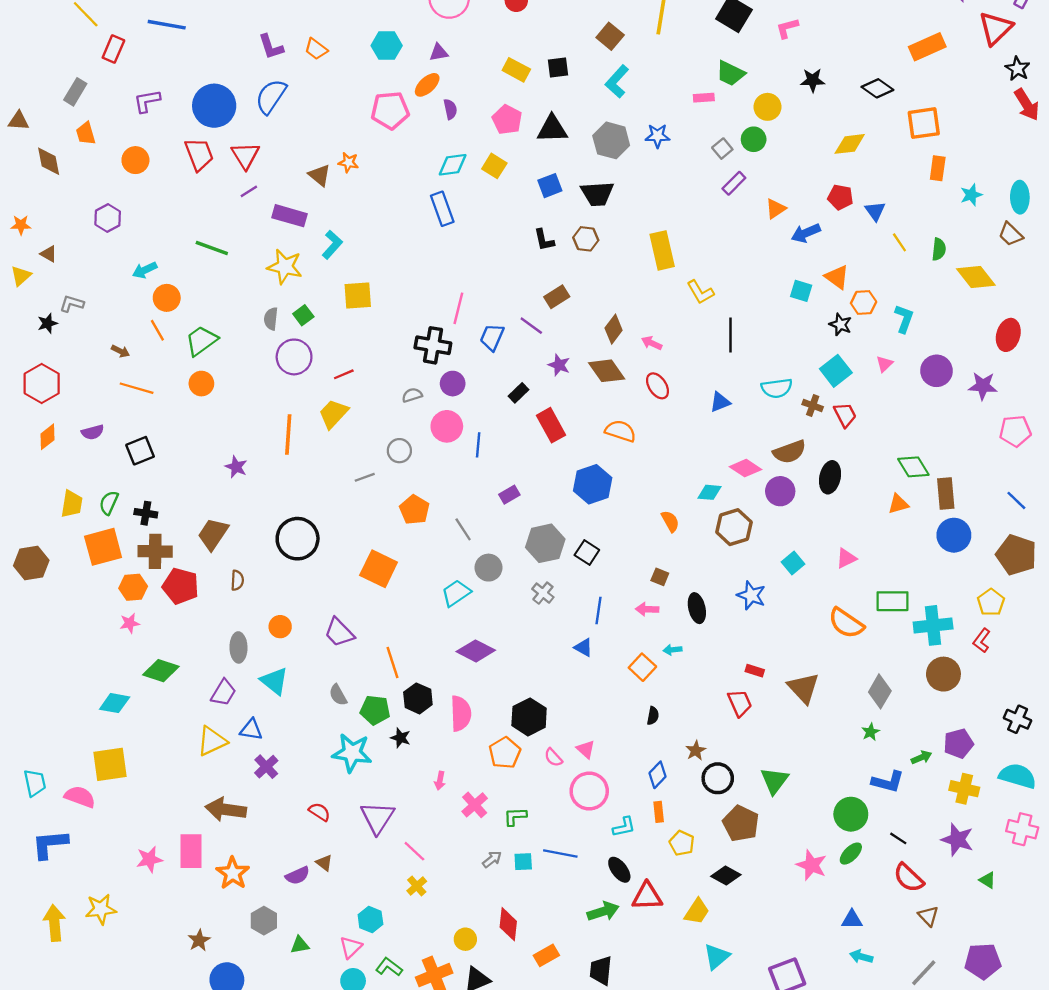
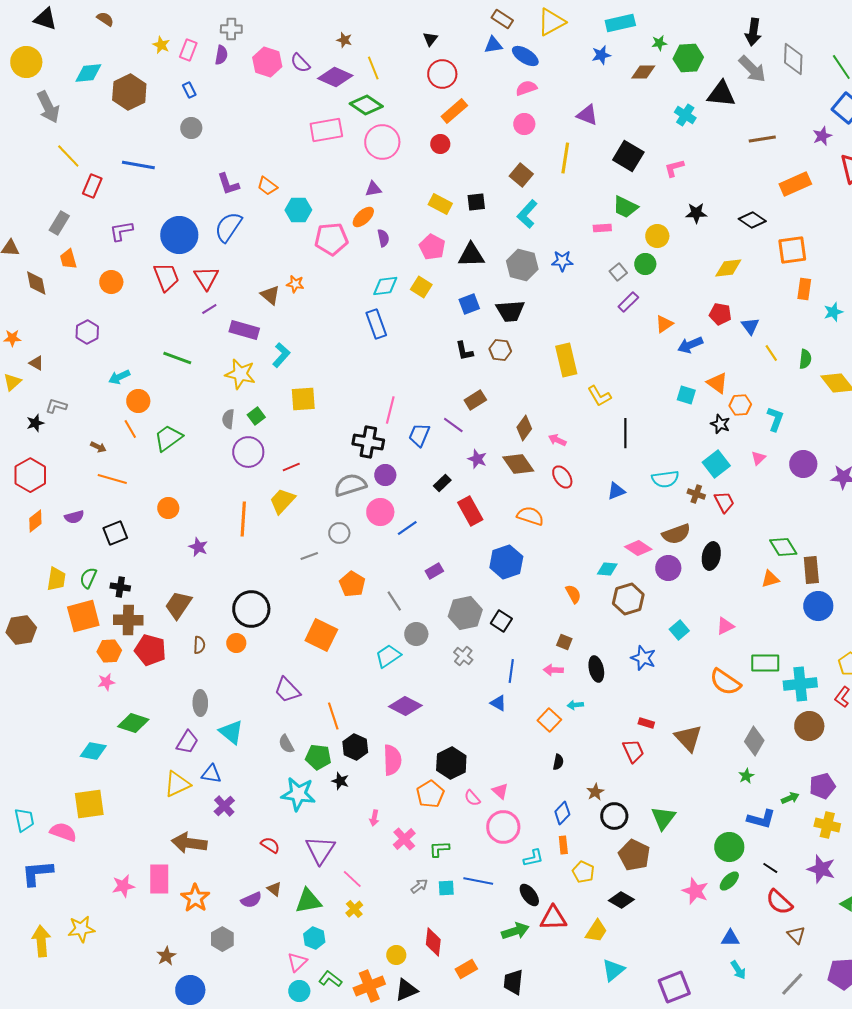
cyan hexagon: (387, 46) -> (298, 210), moved
orange circle: (201, 384) -> (168, 508), moved
gray semicircle: (412, 395) -> (350, 485), size x1.8
blue line: (478, 445) -> (407, 528), turned 50
orange circle: (280, 627) -> (236, 643), moved
green triangle: (300, 945) -> (308, 901), moved, size x1.6
cyan arrow: (861, 957) -> (738, 970), turned -138

